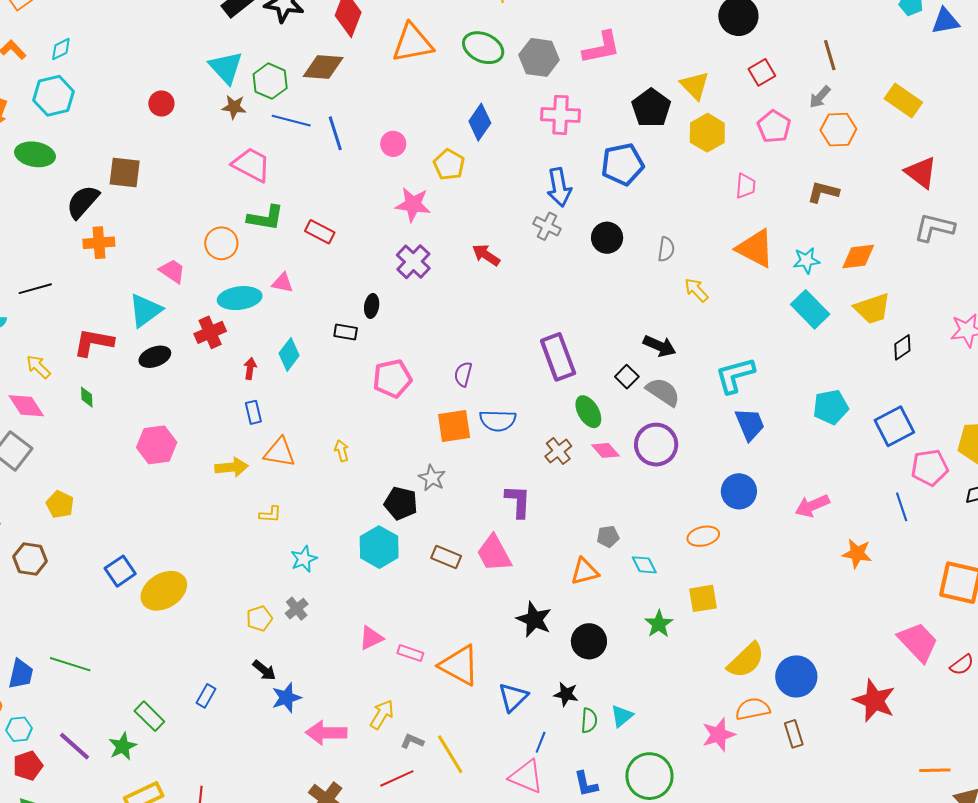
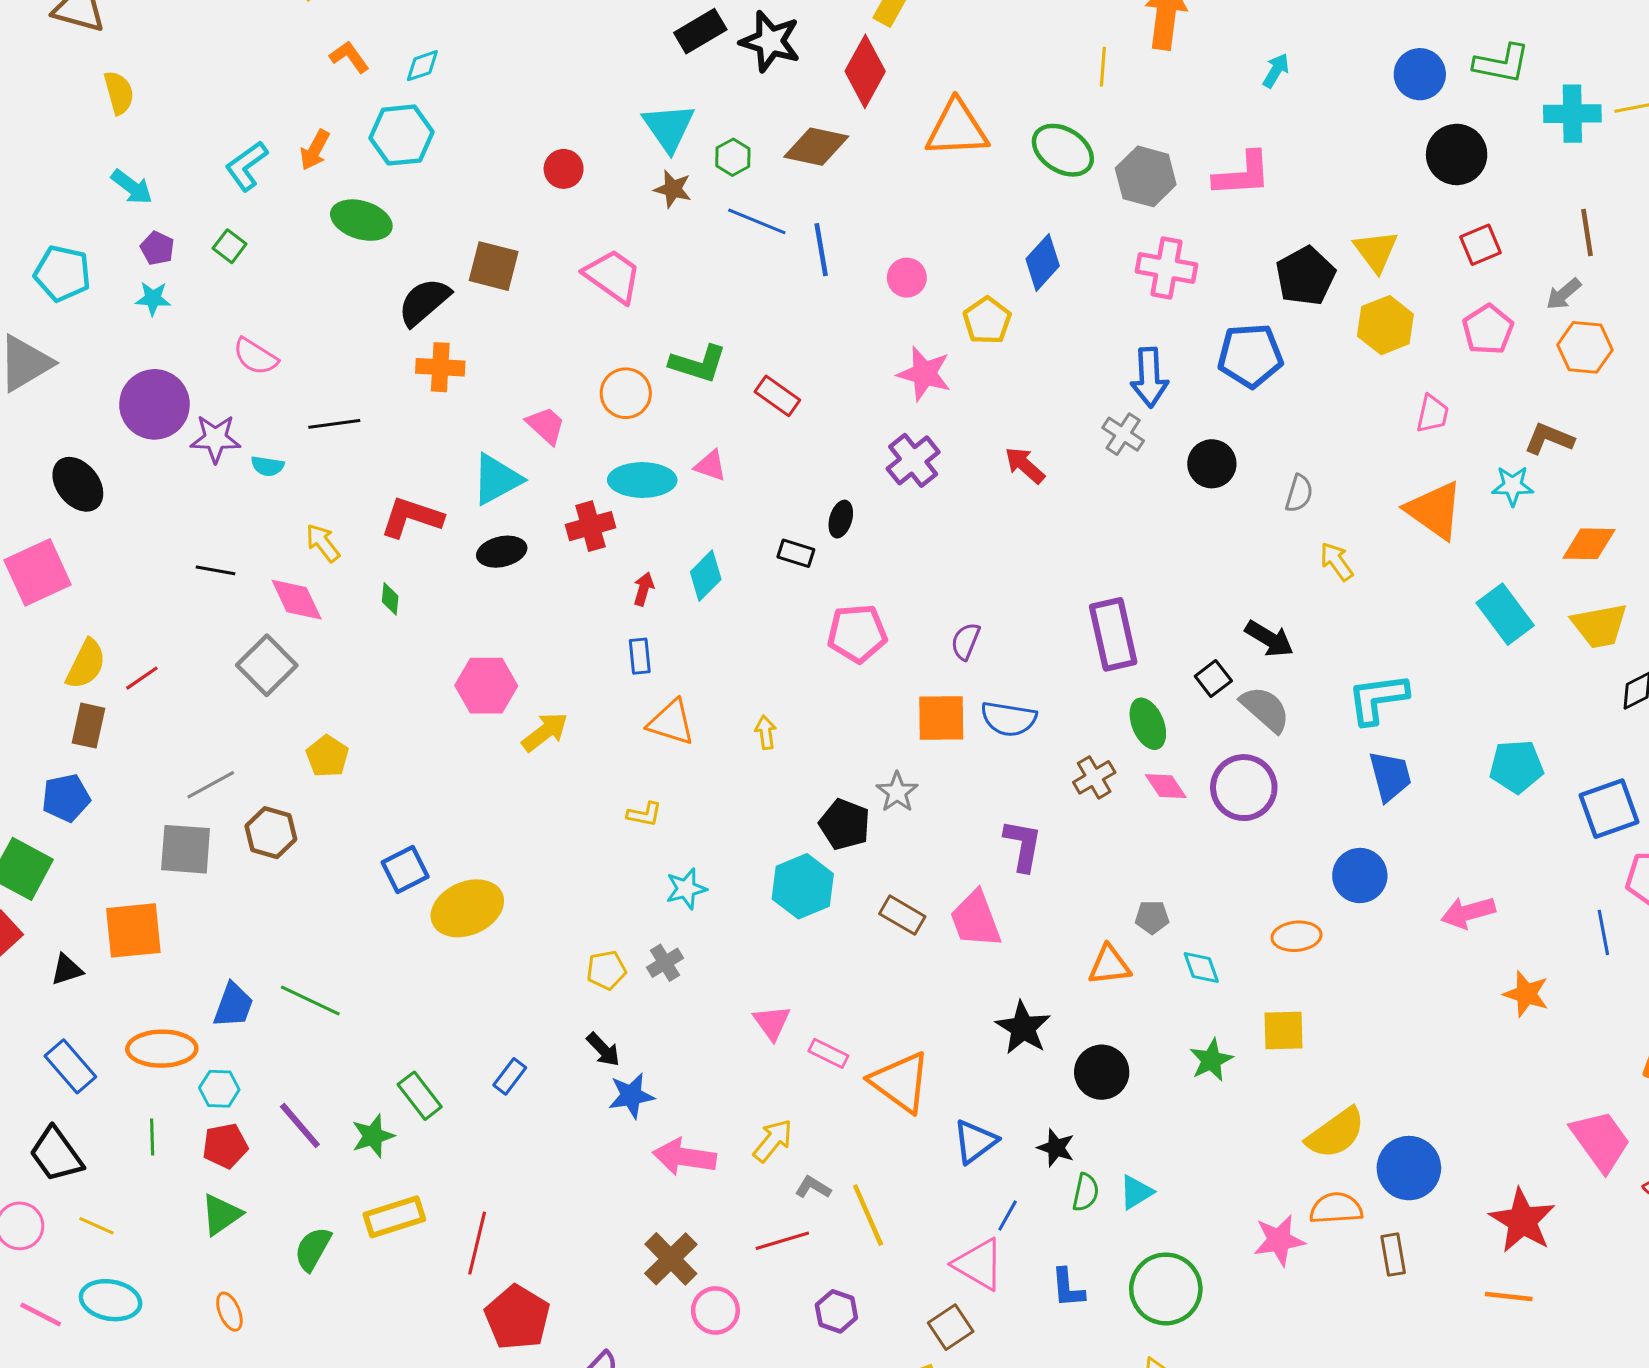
green hexagon: (270, 81) -> (733, 157), size x0.7
pink trapezoid: (251, 165) -> (613, 276), moved
cyan star: (806, 260) -> (1513, 486), moved
yellow arrow: (232, 467) -> (545, 732), moved, turned -40
pink triangle: (371, 638) -> (772, 1022), turned -48
orange line: (935, 770) -> (1509, 1296), moved

